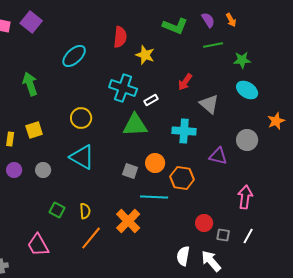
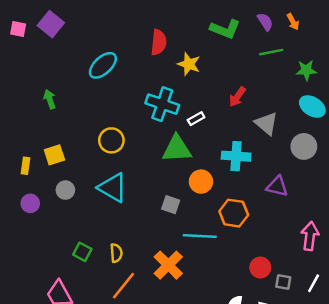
green arrow: (30, 84) -> (50, 99), size x0.7
gray circle: (247, 140) -> (304, 146), moved
orange circle: (155, 163) -> (201, 182), moved
gray circle: (43, 170) -> (65, 190), moved

